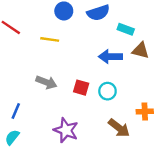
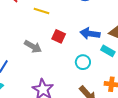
cyan rectangle: (126, 29) -> (108, 51), moved
red square: (81, 88) -> (59, 36), moved

